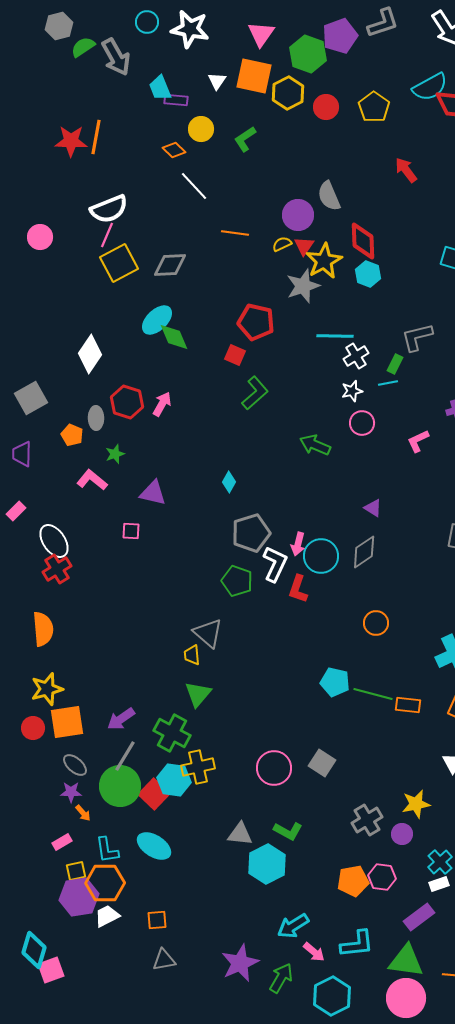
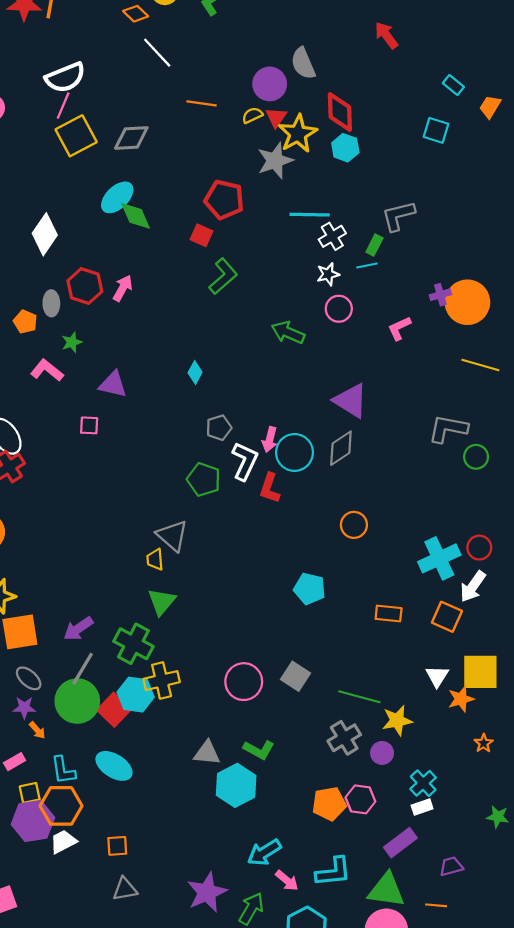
purple triangle: (373, 508) -> (351, 401), size x1.8
gray pentagon: (251, 533) -> (219, 428), size x0.6
green line: (373, 694) -> (359, 697), moved

